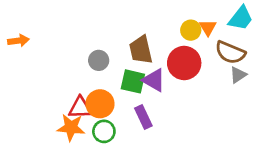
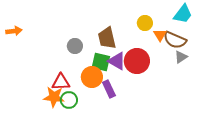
orange triangle: (208, 27) -> (160, 35), moved
red circle: (184, 63) -> (137, 61), moved
orange circle: (100, 104) -> (92, 77), moved
green circle: (104, 131) -> (69, 100), moved

